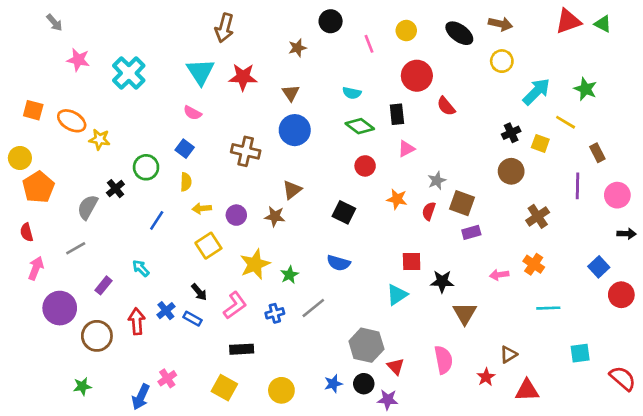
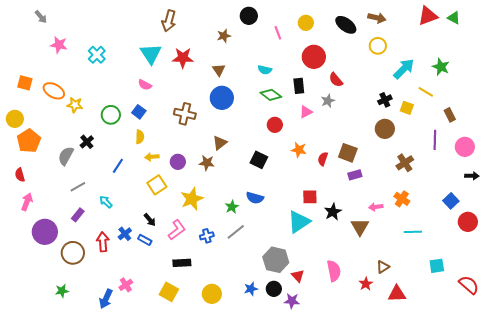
cyan cross: (129, 73) -> (97, 55), size x0.7
green circle: (146, 167) -> (111, 115), moved
gray star: (437, 181) -> (328, 101), moved
gray line: (76, 248) -> (78, 187), moved
green star: (289, 275) -> (232, 207), moved
black star: (442, 281) -> (333, 212), turned -30
cyan triangle: (397, 295) -> (299, 222), size x1.4
brown triangle: (465, 313) -> (360, 227), moved

